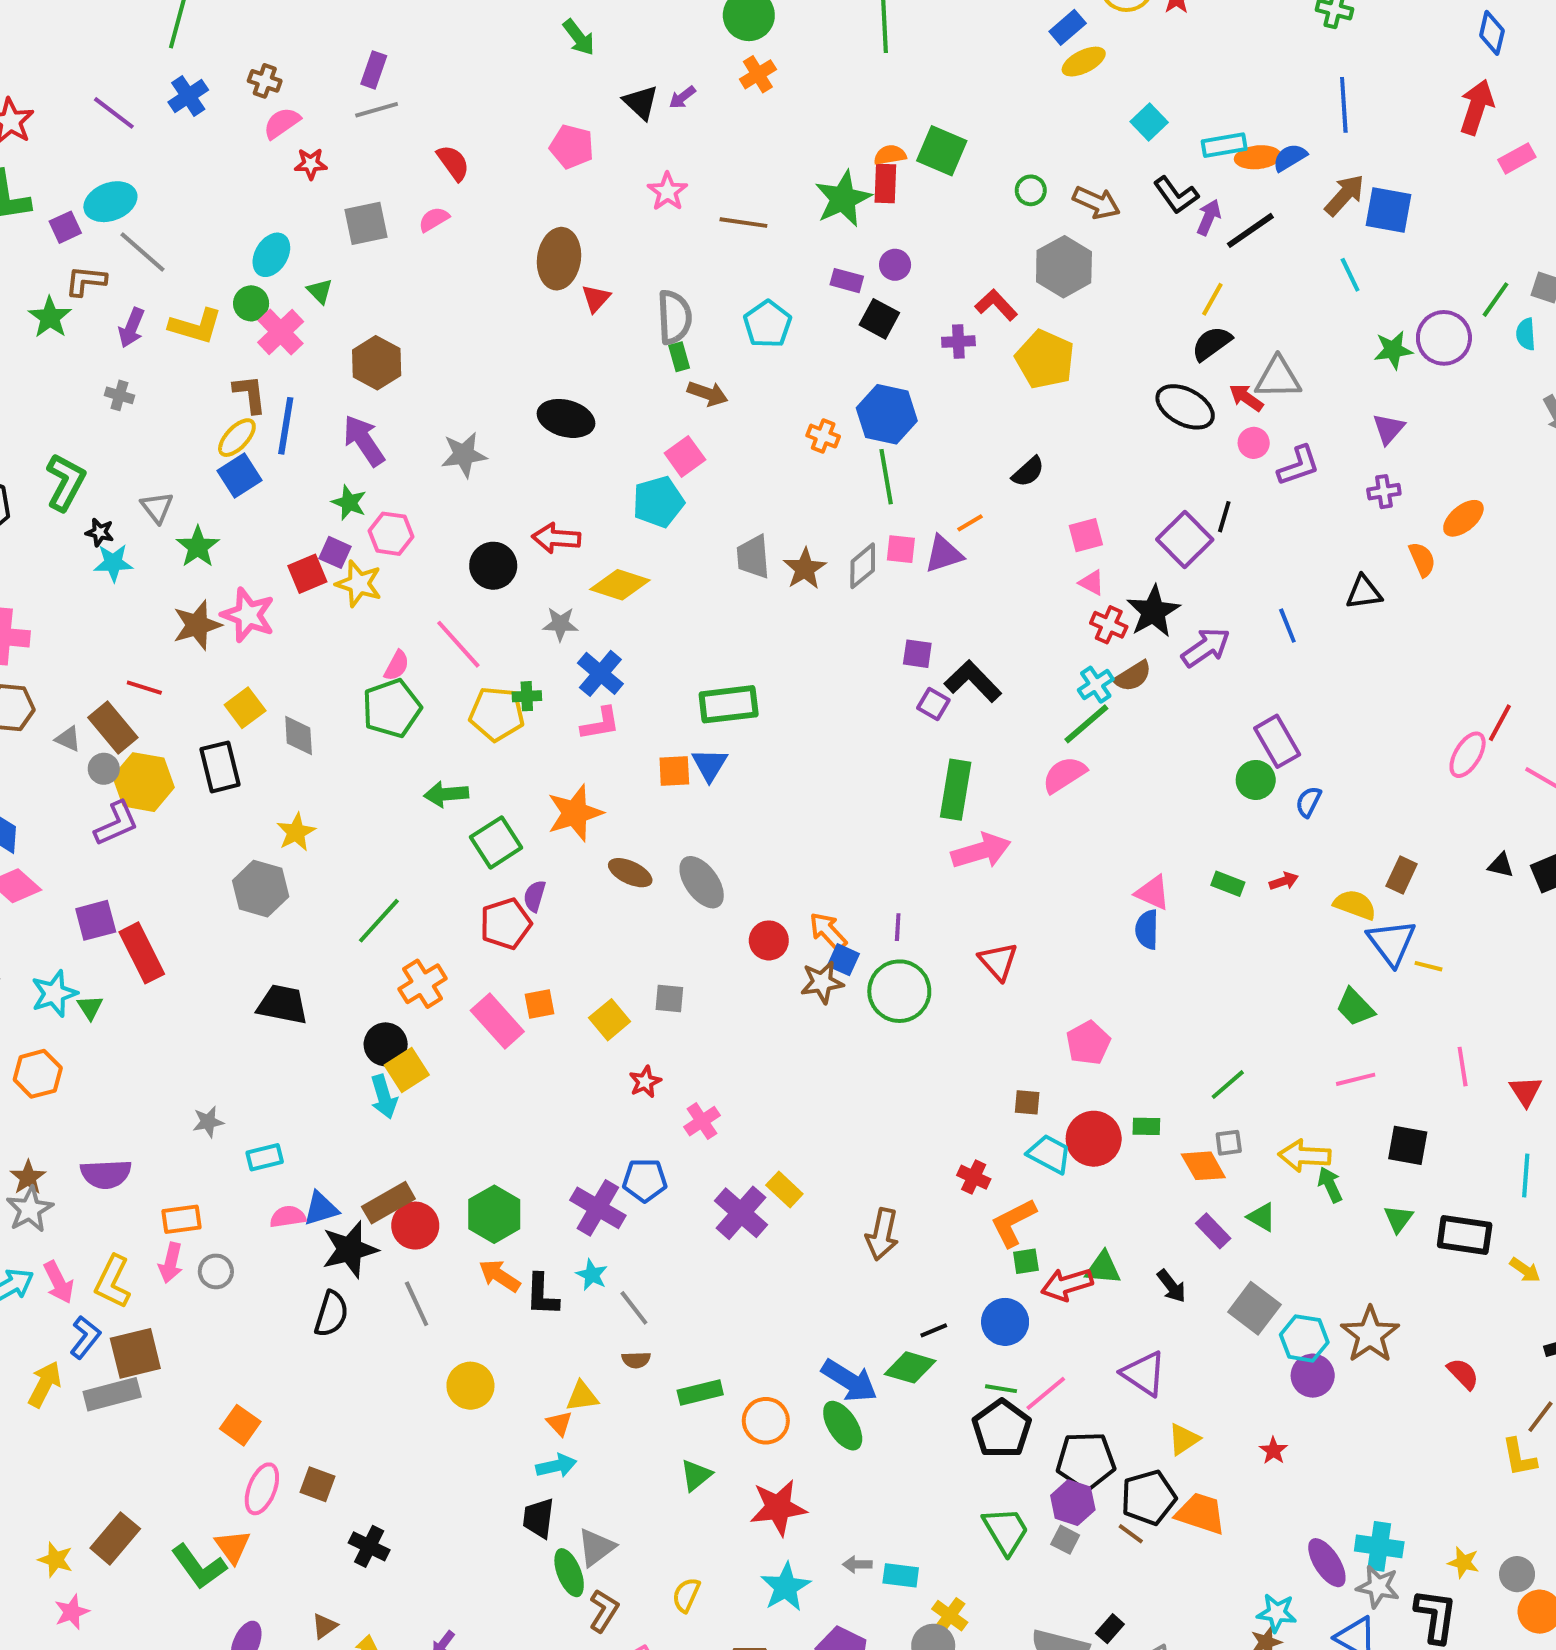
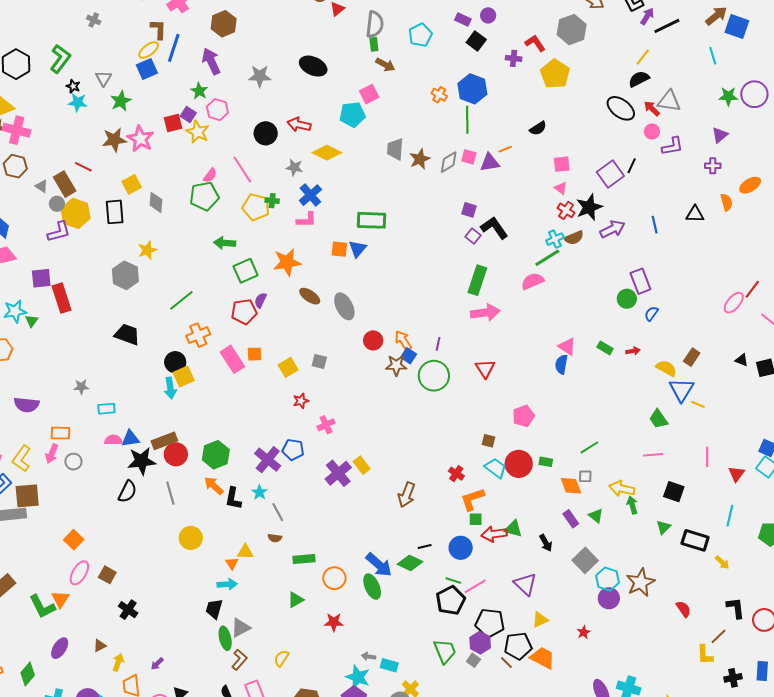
red star: (778, 1508) -> (334, 622), size x0.7
cyan star: (786, 1587) -> (358, 677), moved, turned -30

